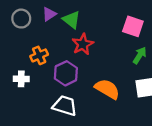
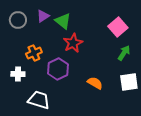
pink square: (133, 26) -> (118, 27), turned 30
orange semicircle: (107, 89) -> (95, 83), size x0.7
white trapezoid: (65, 106) -> (39, 100), moved

